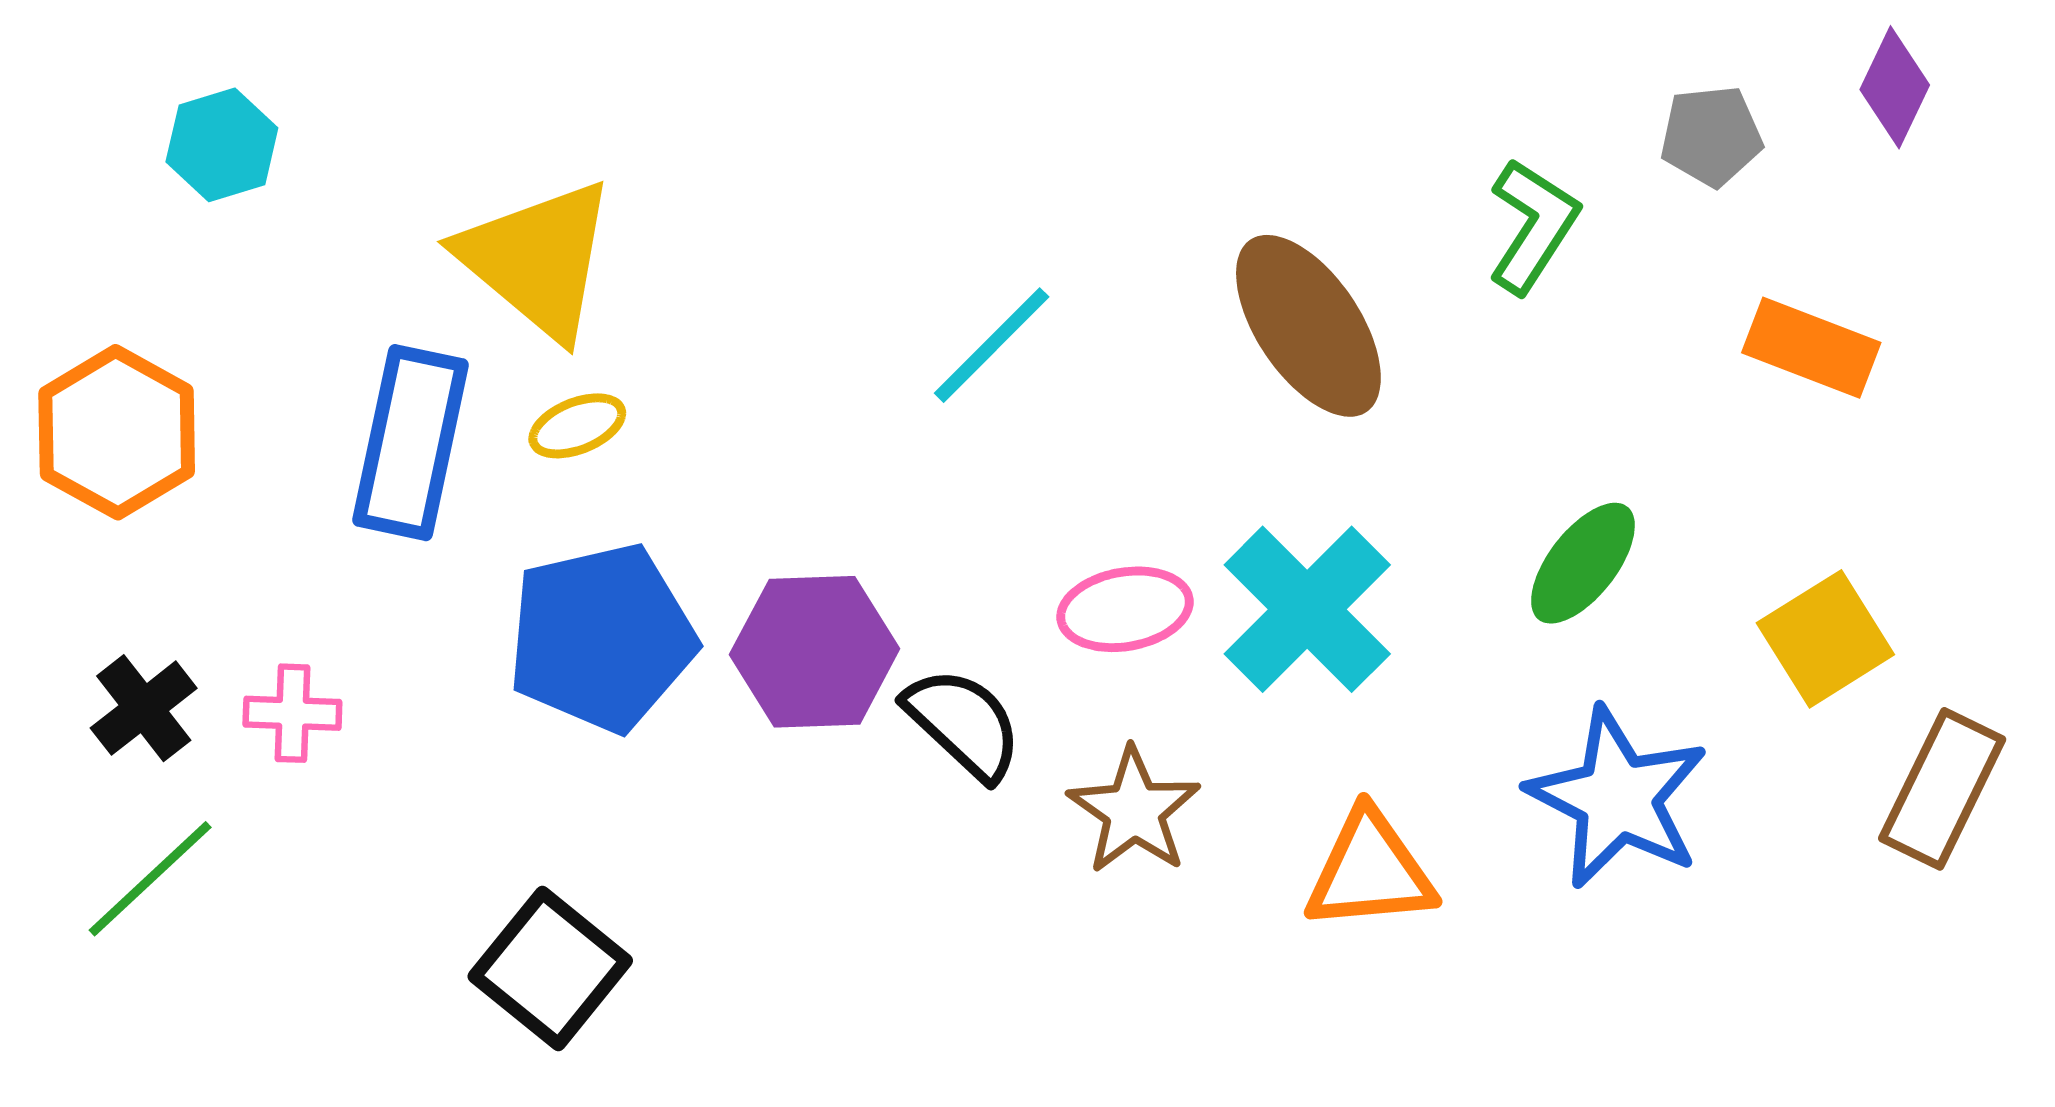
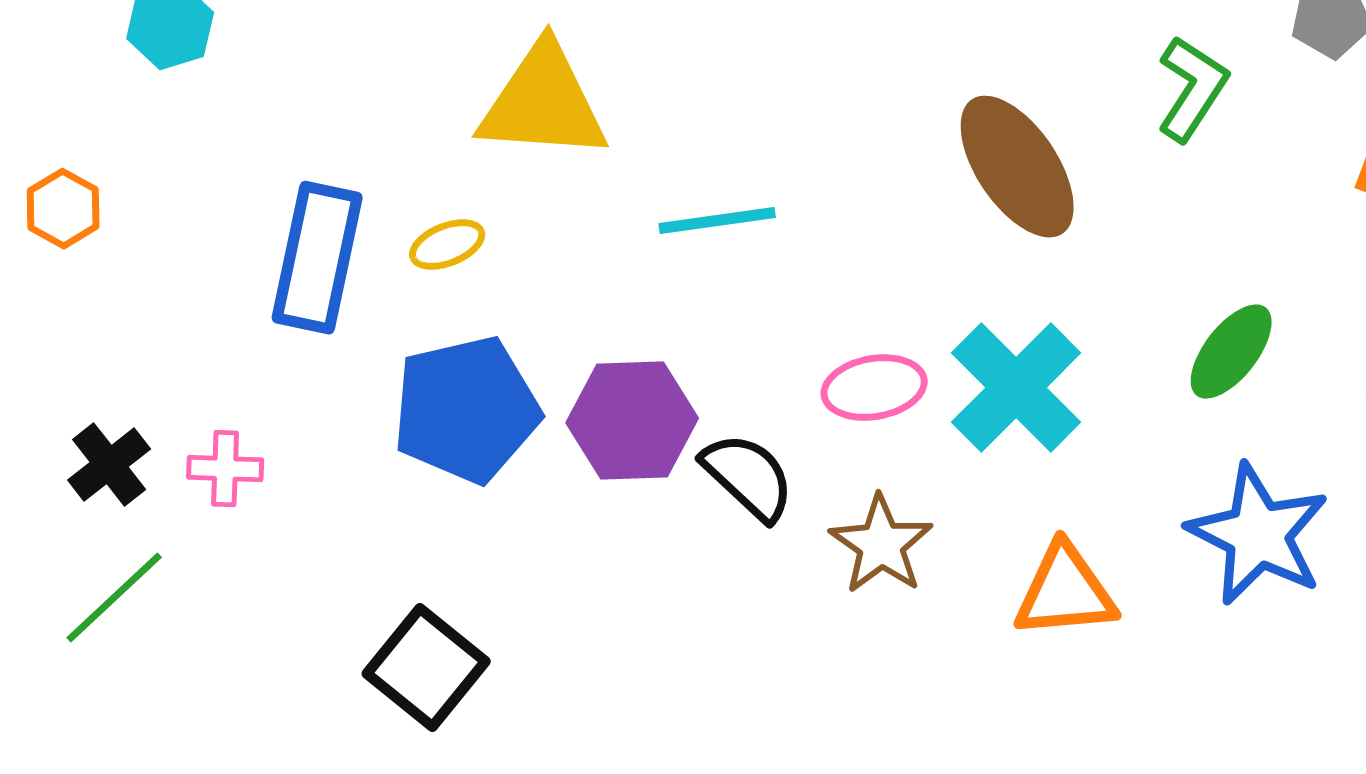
yellow triangle: (537, 259) -> (543, 103), moved, turned -36
cyan line: (992, 345) -> (717, 221), moved, turned 37
orange hexagon: (117, 432) -> (63, 209), moved, size x0.6

